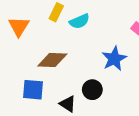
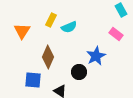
brown diamond: (52, 60) -> (48, 57), turned -70
black circle: (92, 90) -> (79, 72), moved

